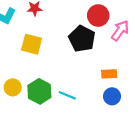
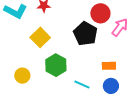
yellow square: (32, 44) -> (40, 37), turned 30
green hexagon: (39, 91) -> (56, 65), moved
cyan line: (67, 95) -> (82, 85), moved

